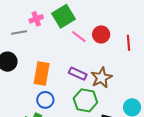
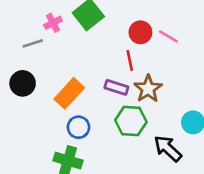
pink line: (79, 37) -> (168, 36), moved
red line: (129, 43) -> (130, 60), moved
orange rectangle: (42, 74) -> (69, 93), turned 40

